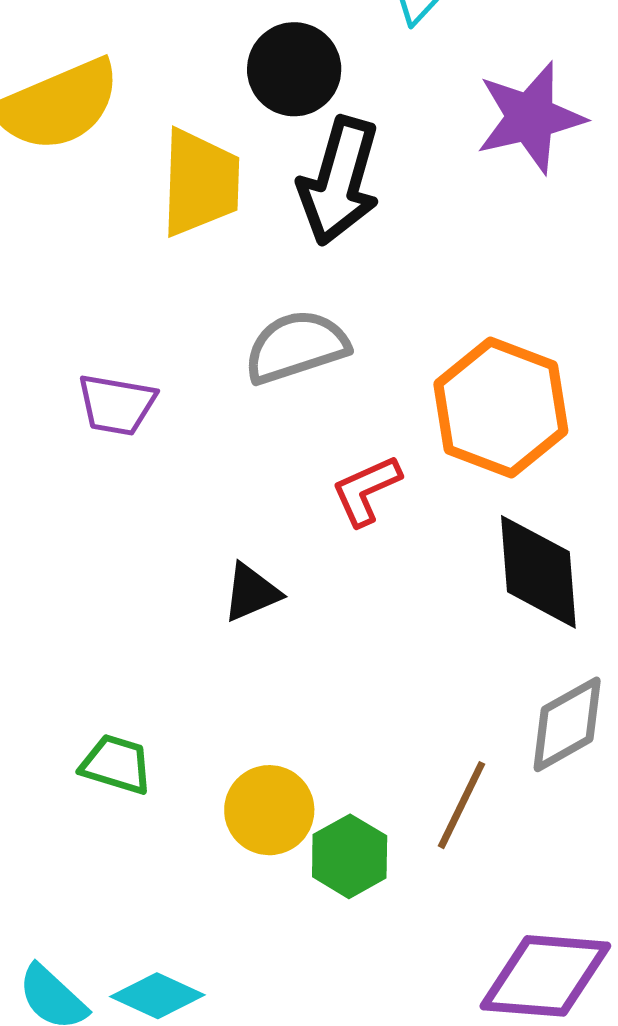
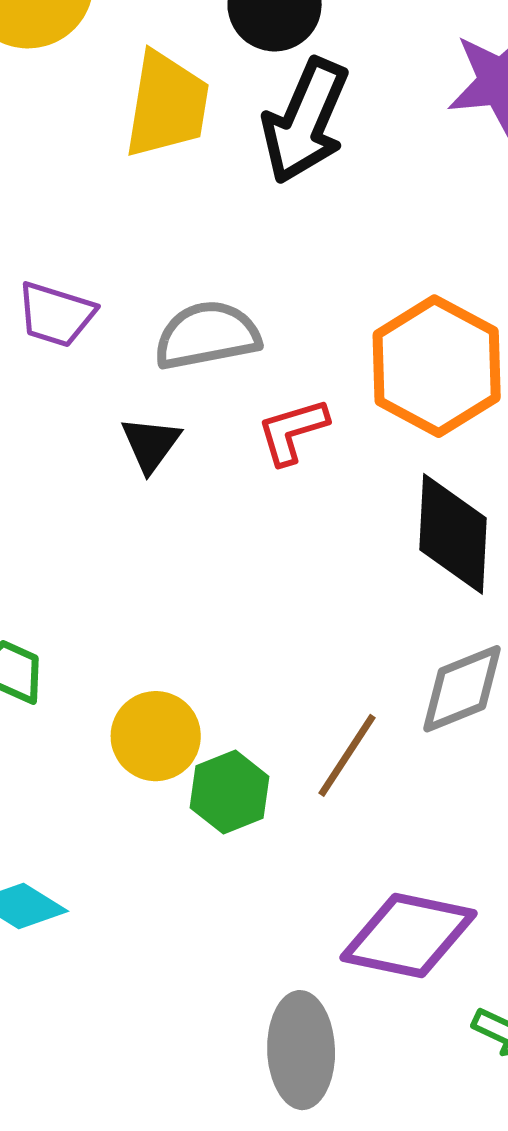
gray semicircle: (296, 347) -> (207, 335), moved
black triangle: (251, 592) -> (151, 444), moved, turned -38

